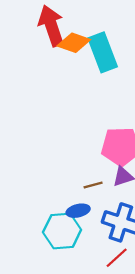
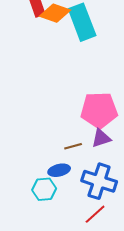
cyan hexagon: (62, 231) -> (44, 189), size x0.7

